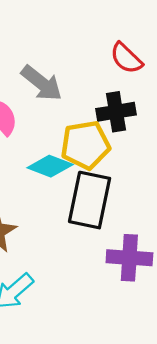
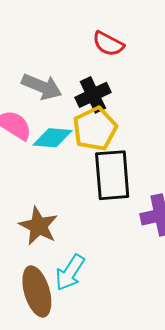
black cross: (116, 112) -> (93, 95), moved
cyan diamond: (50, 166) -> (53, 138), moved

